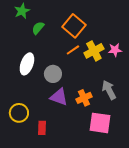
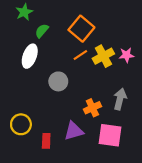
white ellipse: (27, 64) -> (30, 56), moved
gray arrow: (109, 90) -> (120, 99), turned 42
purple triangle: (59, 97) -> (74, 131), moved, turned -36

